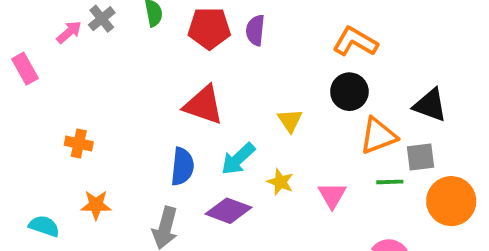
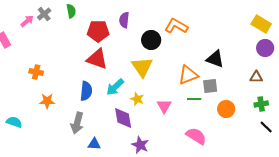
red pentagon: (209, 28) -> (98, 31), moved
black circle: (349, 92) -> (151, 40), moved
yellow triangle: (290, 120) -> (142, 67), size x1.6
orange cross: (79, 143) -> (36, 72), moved
orange circle: (451, 201) -> (226, 109), size x0.7
orange star: (96, 205) -> (47, 101), moved
purple diamond: (228, 211) -> (123, 118), moved, turned 60

